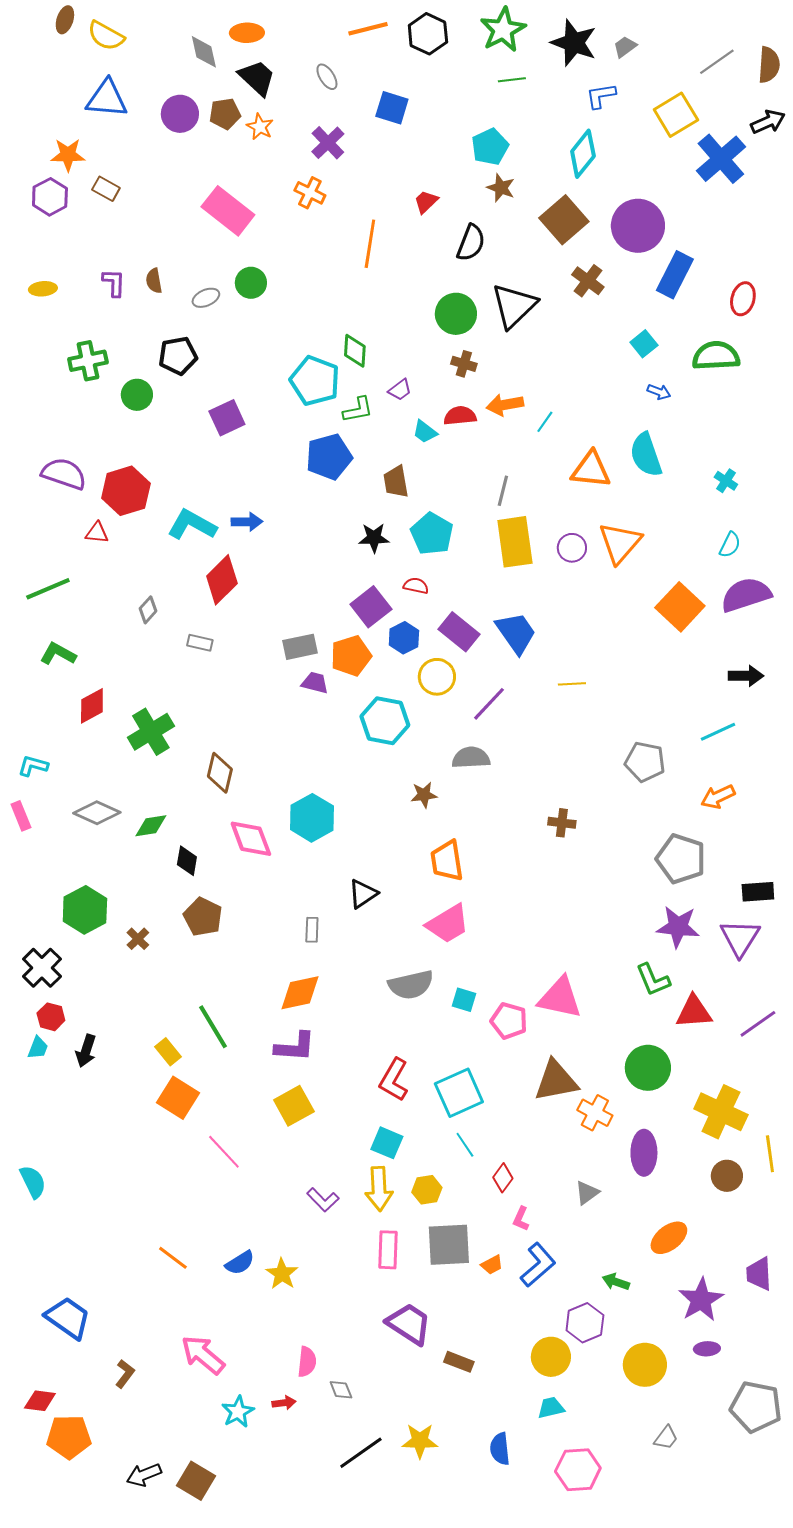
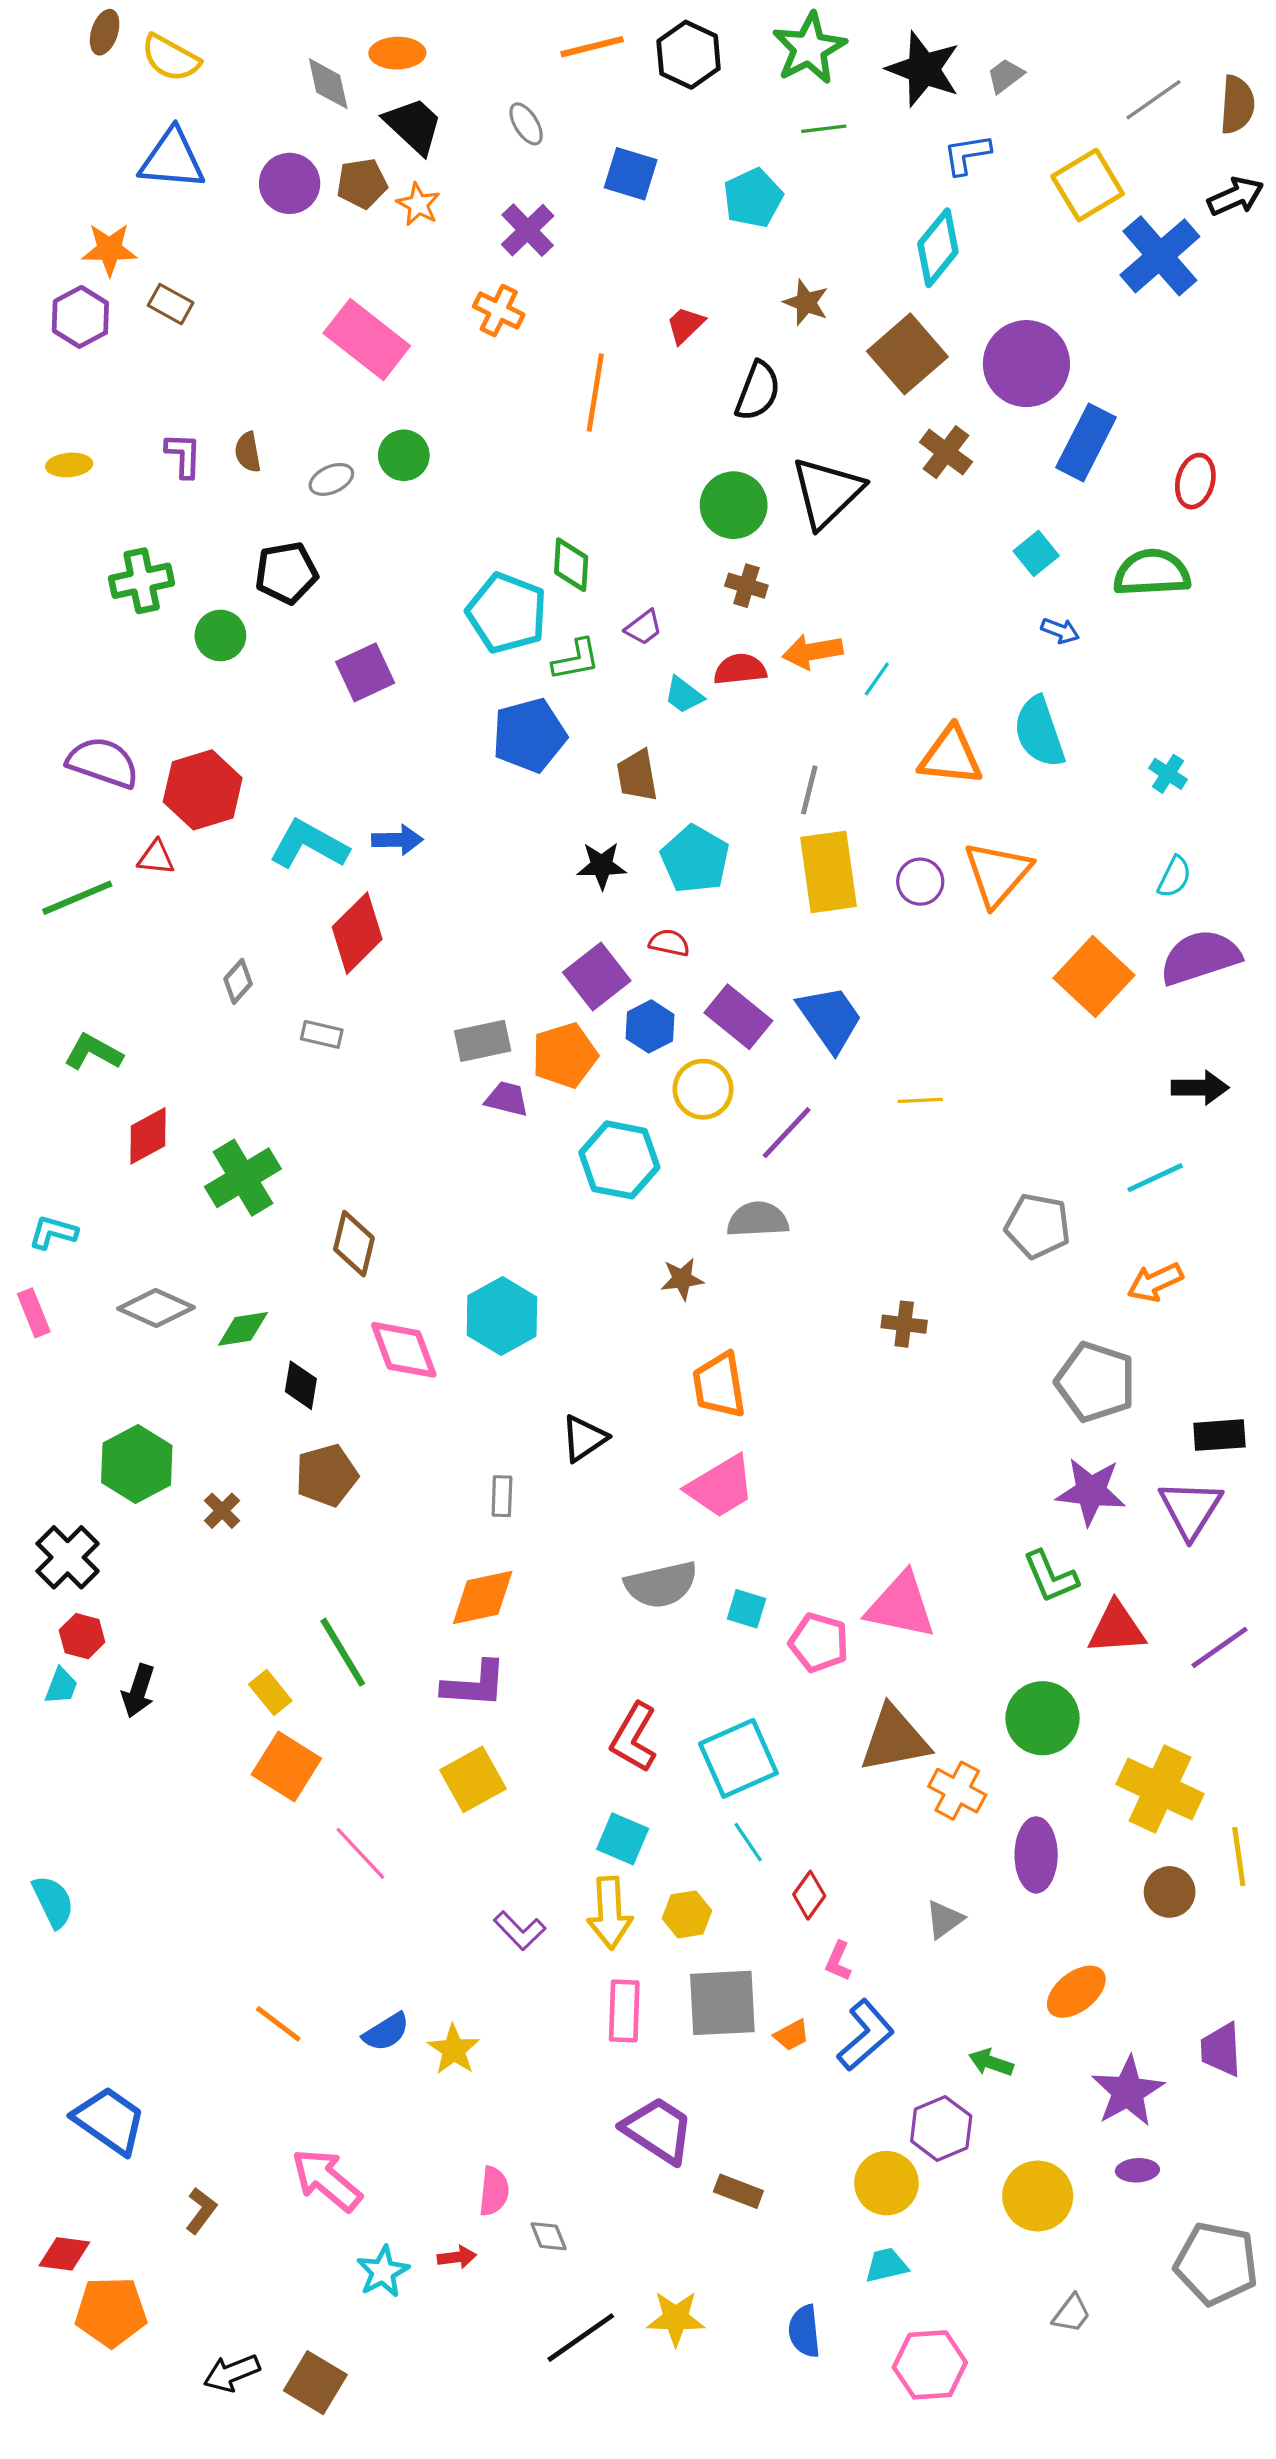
cyan pentagon: (490, 147) -> (753, 198), moved
green line: (48, 589) -> (77, 898), moved
brown pentagon: (203, 917) -> (327, 1475), turned 30

